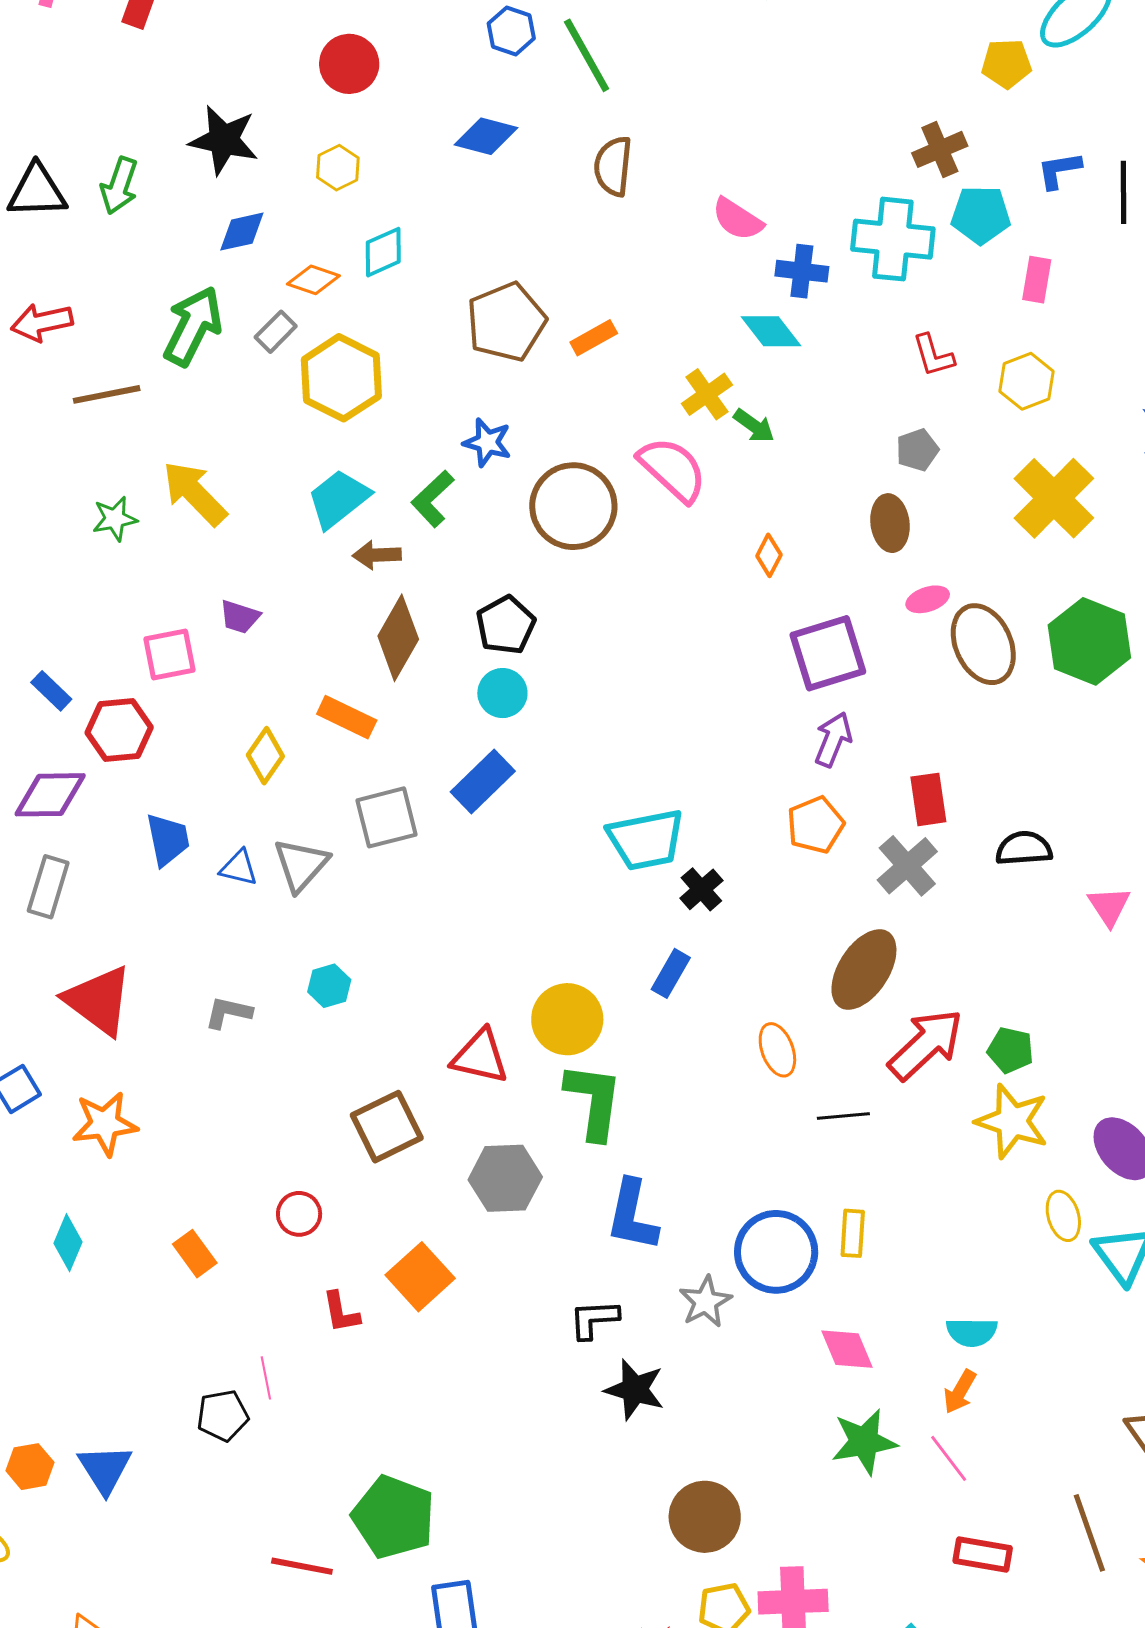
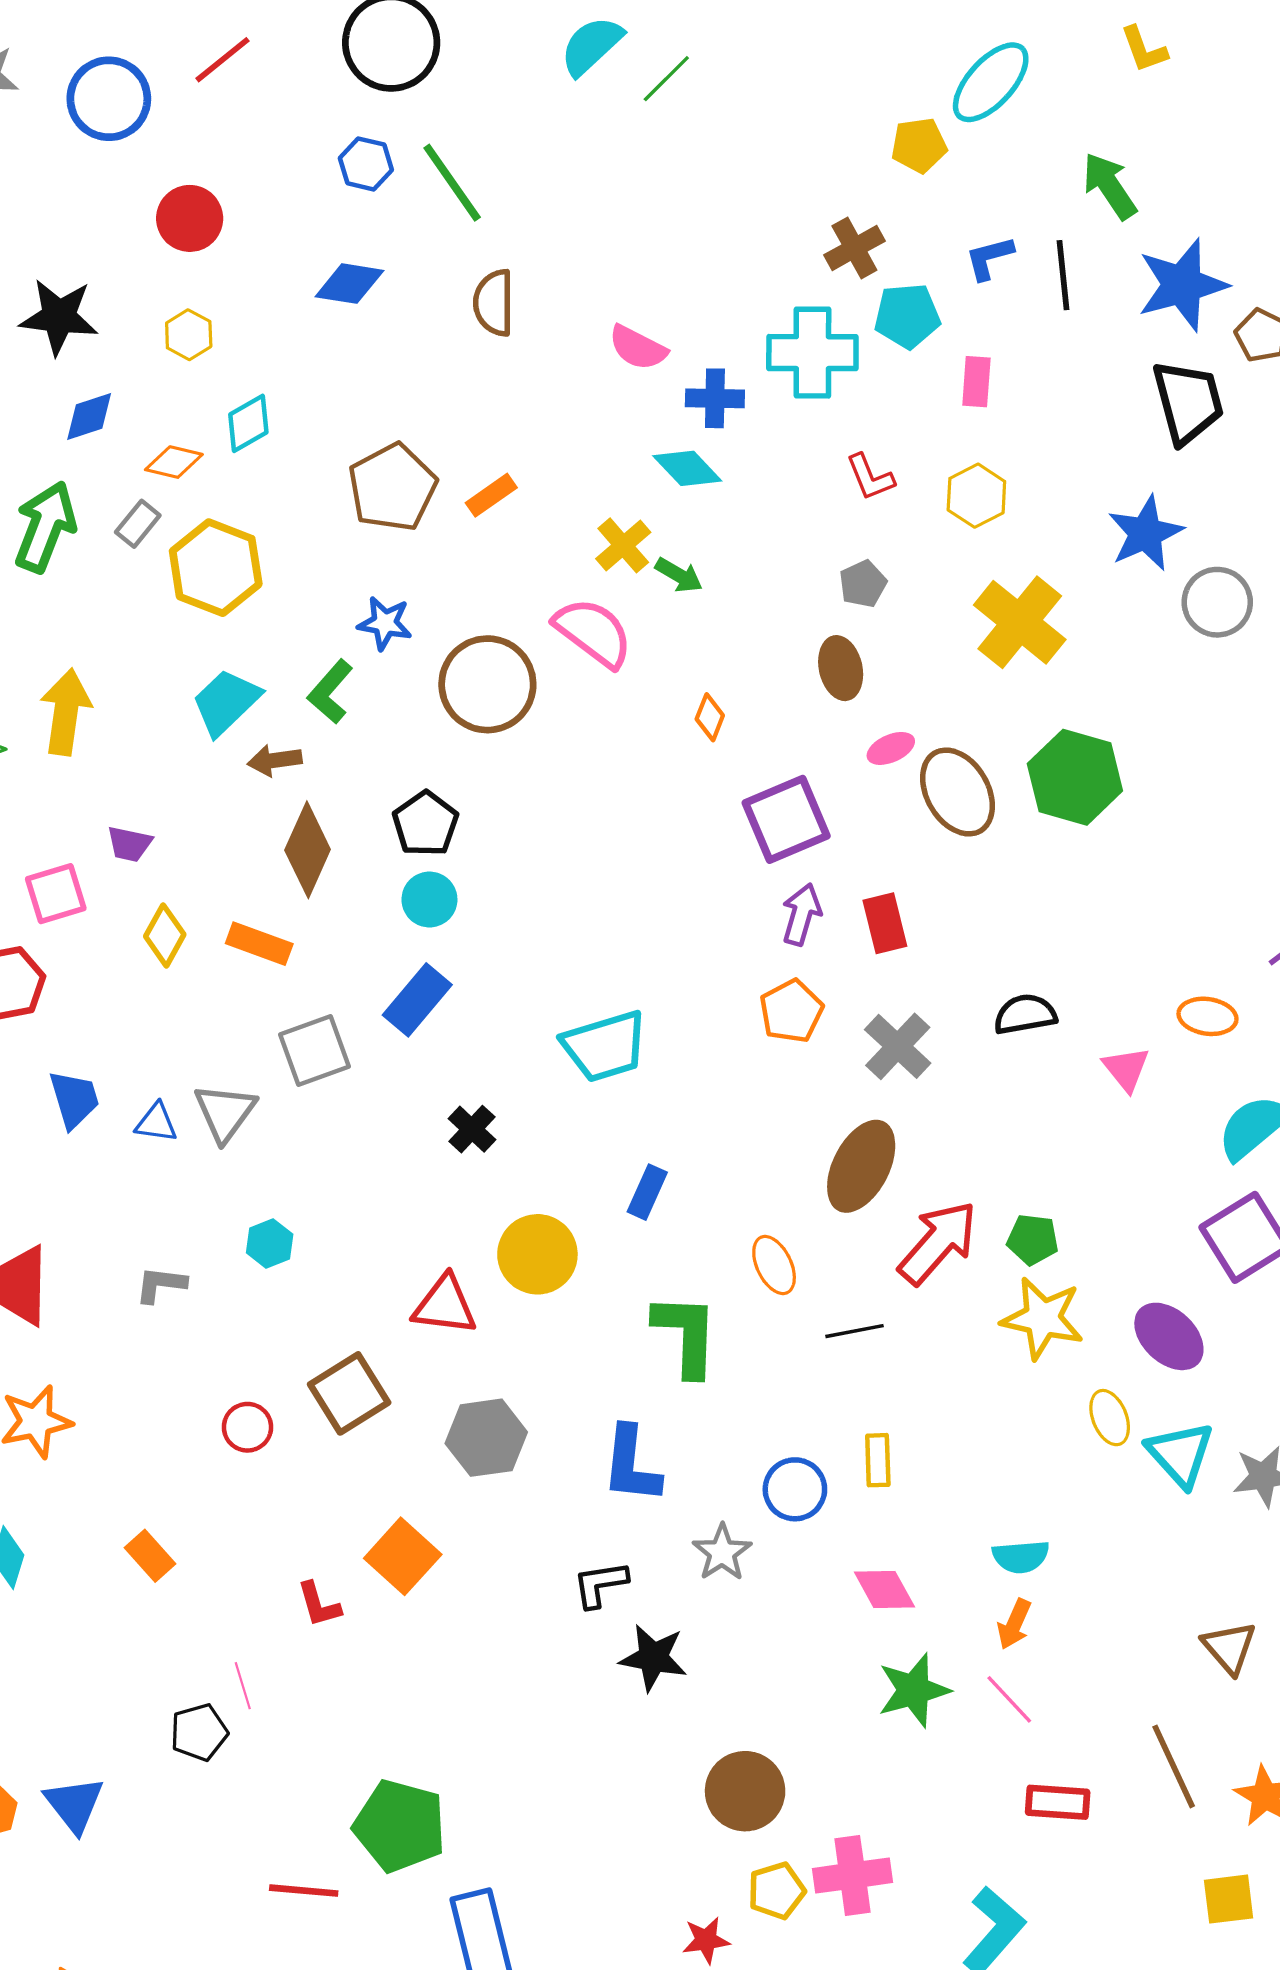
yellow arrow: (195, 493) -> (66, 712), turned 58
yellow diamond: (265, 756) -> (165, 935), moved
red rectangle: (928, 799) -> (885, 923), moved
black cross: (701, 889) -> (472, 1129), moved
green L-shape: (594, 1101) -> (686, 1335), moved
red circle: (299, 1214) -> (247, 1427), moved
blue circle: (776, 1252) -> (795, 1489), size x0.7

